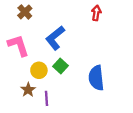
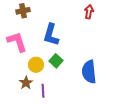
brown cross: (25, 12) -> (23, 11), turned 32
blue L-shape: (55, 38) -> (51, 35), turned -35

